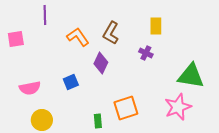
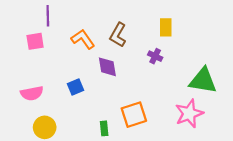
pink square: (16, 39) -> (35, 41), moved
purple diamond: (101, 63) -> (107, 67), turned -35

